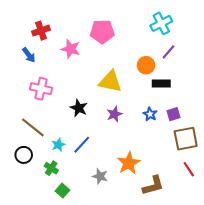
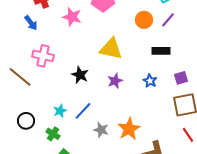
orange circle: (146, 65) -> (144, 20), moved
purple square: (173, 114) -> (181, 78), moved
brown line: (33, 127) -> (20, 77), moved
gray star: (100, 176) -> (101, 130), moved

